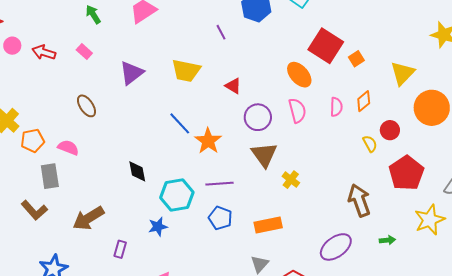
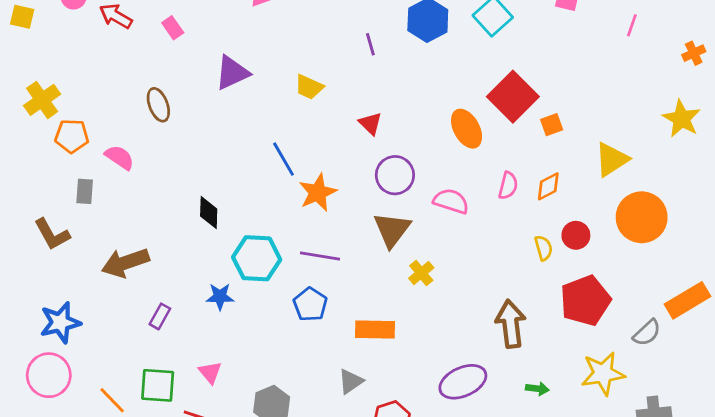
yellow trapezoid: (186, 71) -> (309, 87), size x0.7
pink semicircle: (297, 110) -> (451, 201), moved, turned -70
gray rectangle: (50, 176) -> (85, 191), size x0.7

